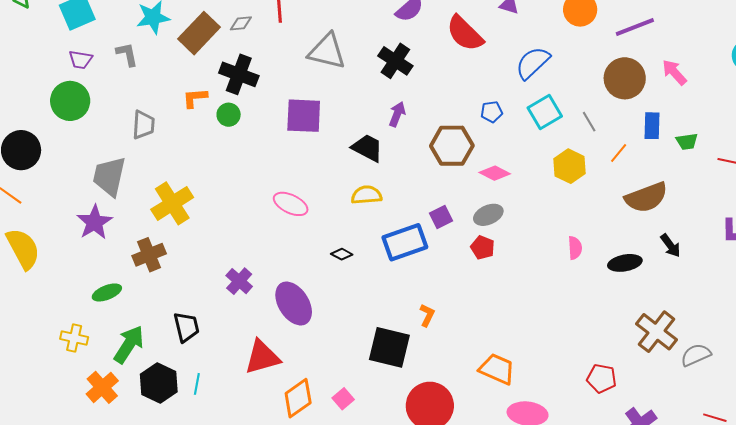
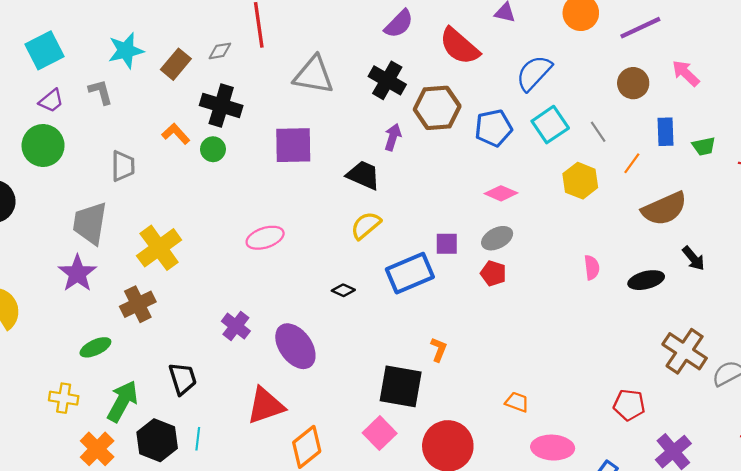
brown rectangle: (199, 33) -> (176, 64), size x0.7
purple trapezoid: (80, 60) -> (51, 101), turned -45
brown circle: (625, 78) -> (633, 83), size x0.7
orange L-shape: (195, 98) -> (176, 134), turned 56
blue pentagon: (492, 112) -> (493, 128), size x1.6
brown hexagon: (452, 146) -> (437, 108), moved
yellow semicircle: (367, 195) -> (366, 225), turned -32
pink ellipse: (291, 204) -> (265, 238), moved, turned -40
purple square: (441, 217) -> (447, 244), turned 30
orange trapezoid: (497, 369) -> (517, 402), size x0.6
pink square: (343, 399) -> (380, 433), moved, size x1.4

